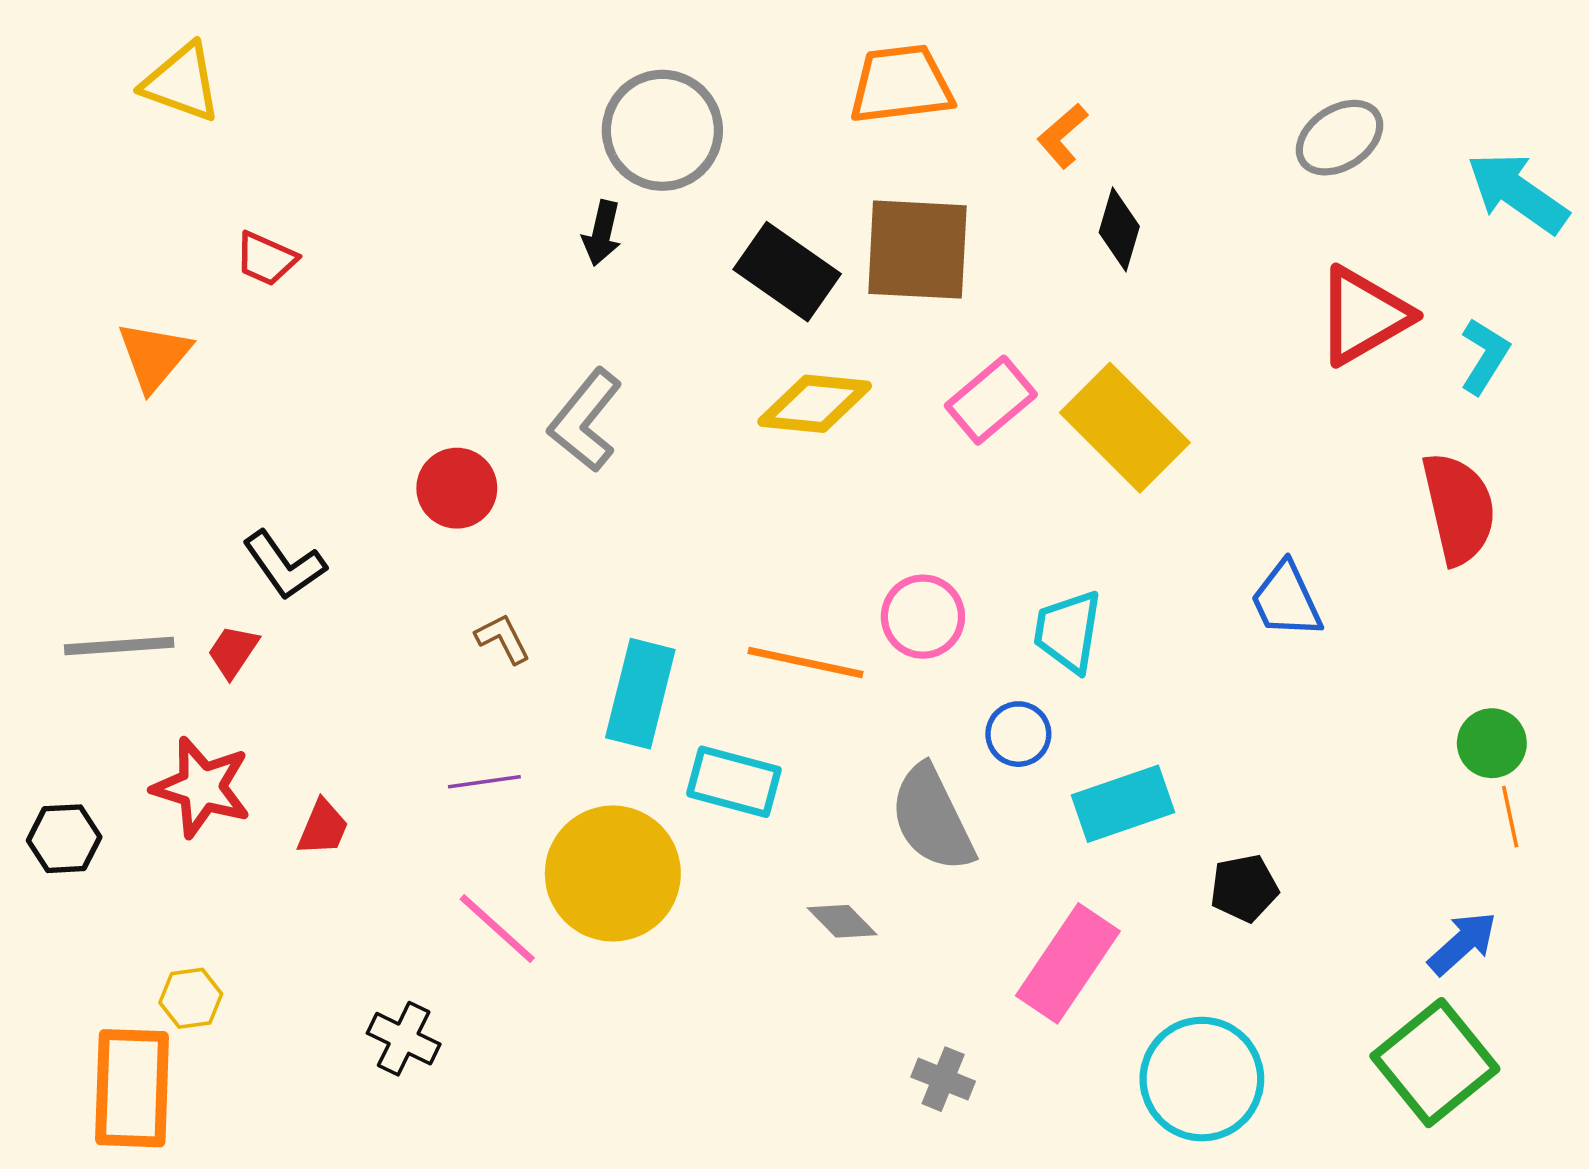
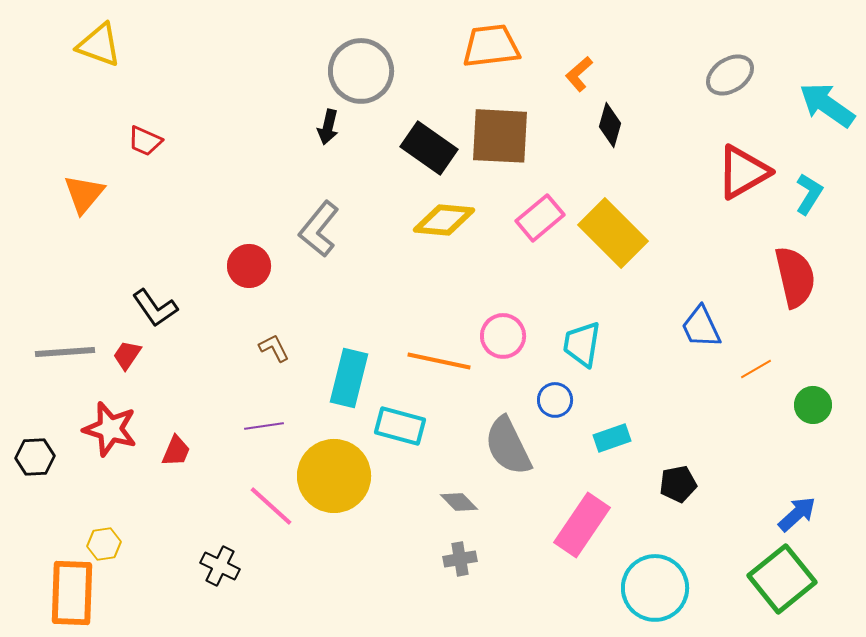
cyan rectangle: (1123, 804) -> (612, 438), size x0.7
orange line: (1510, 817) -> (756, 369), moved, turned 72
gray cross: (943, 1079) -> (460, 559), moved, turned -32

